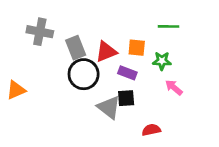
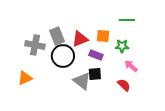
gray cross: (40, 32) -> (35, 45), moved
orange triangle: (16, 90) -> (25, 78), moved
red semicircle: (151, 130) -> (124, 85), moved, turned 56

